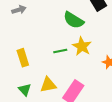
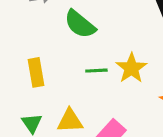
green semicircle: (74, 20) -> (80, 24), moved

